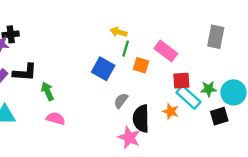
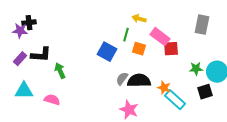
yellow arrow: (119, 32) -> (139, 19), moved
red square: (181, 81) -> (171, 49), moved
cyan rectangle: (188, 97) -> (175, 100), moved
pink semicircle: (56, 119) -> (52, 100), moved
black semicircle: (141, 119) -> (139, 81), moved, turned 90

